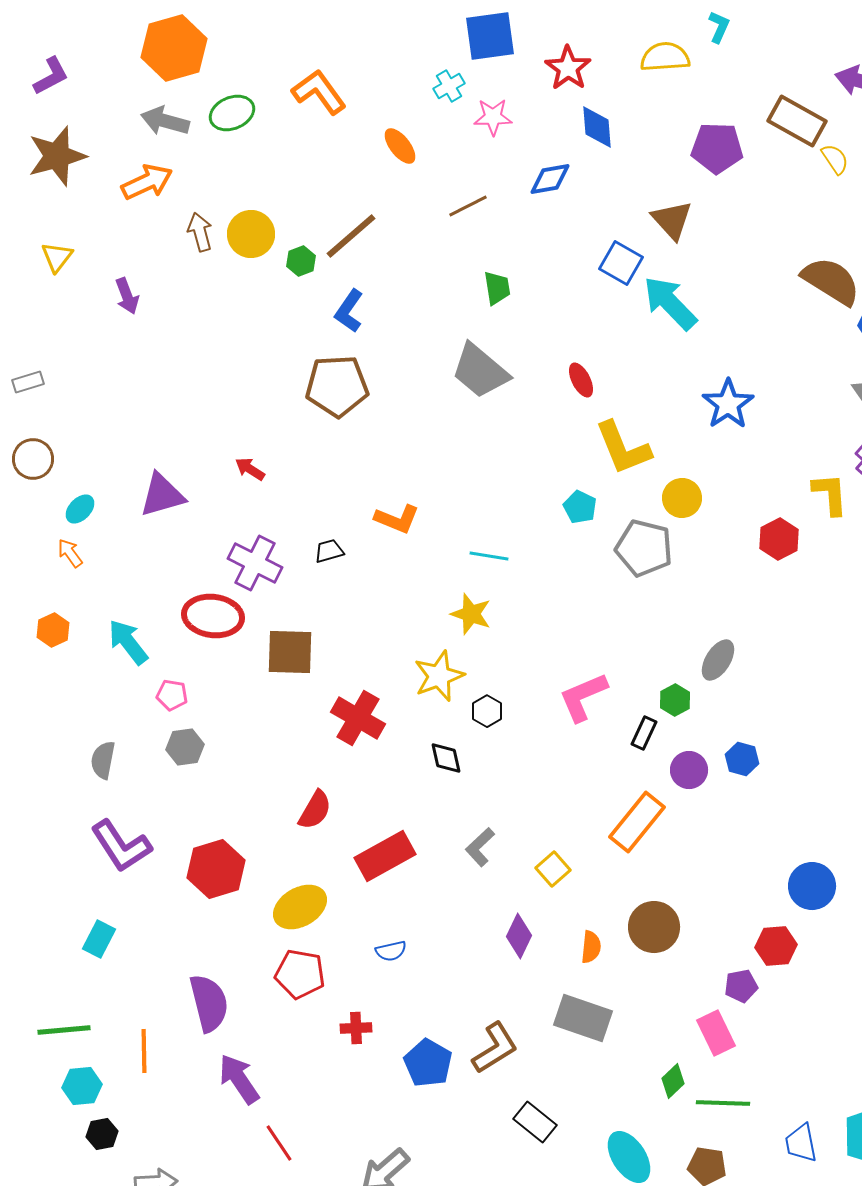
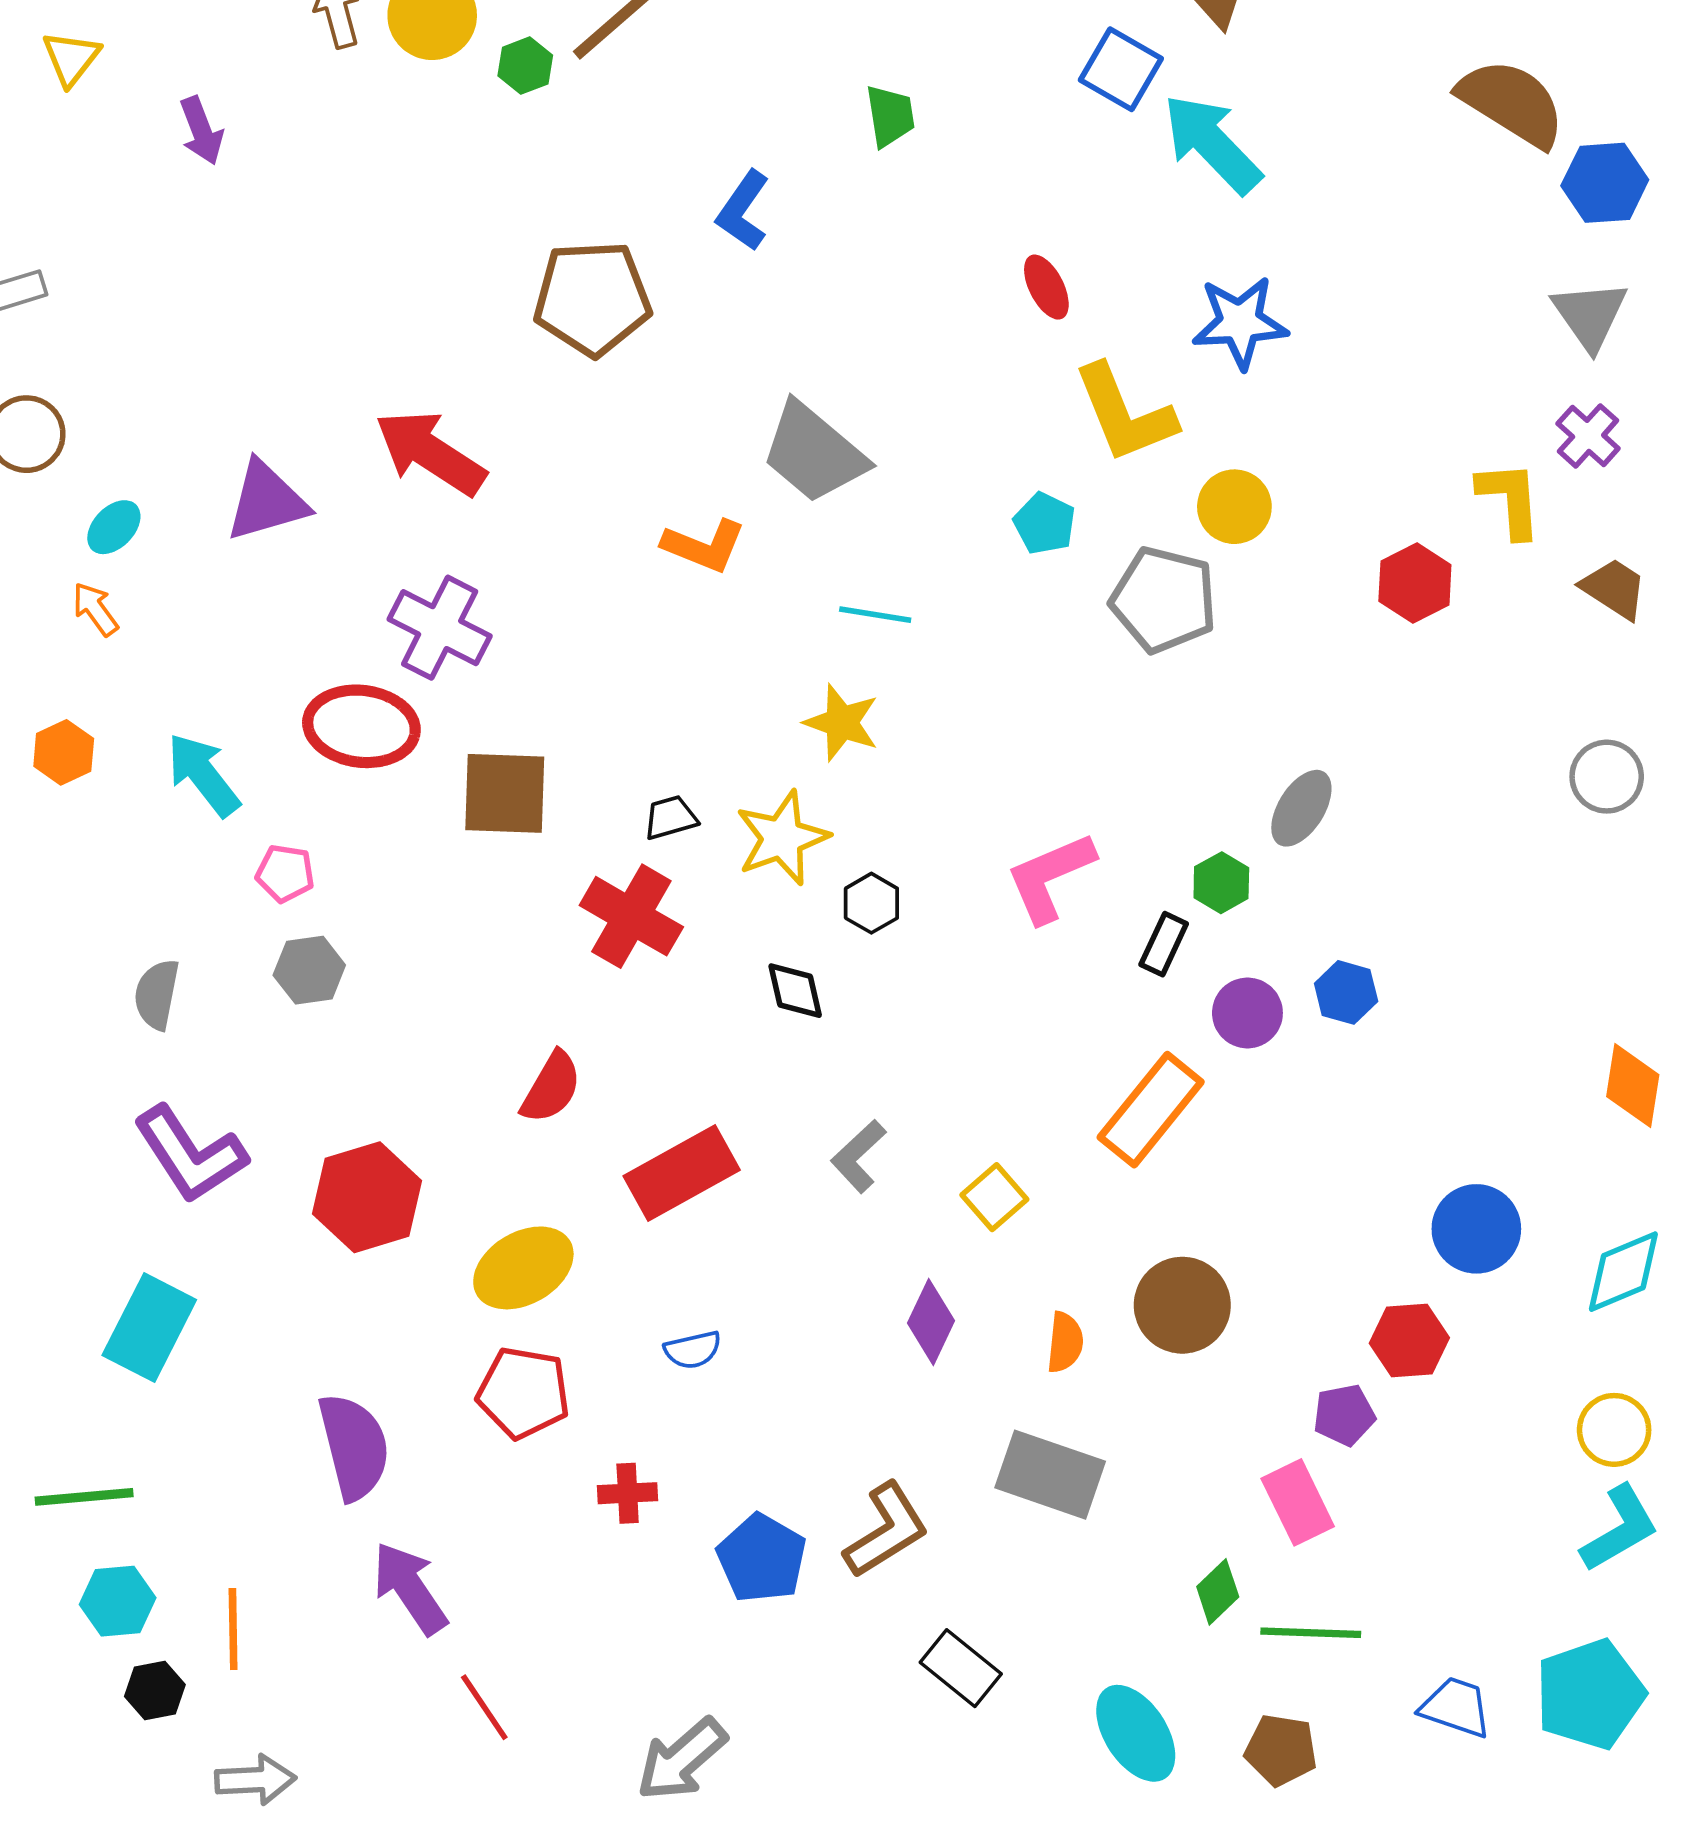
blue L-shape: (349, 311) -> (743, 211), moved
gray trapezoid: (480, 371) -> (814, 453), moved
blue star: (728, 404) -> (1240, 322), moved, turned 30
red arrow: (250, 469) -> (430, 453), size x2.0
black trapezoid: (329, 551) -> (670, 818), moved
cyan rectangle: (99, 939) -> (149, 1328), size x1.5
orange line: (144, 1051) -> (233, 1629), moved
blue trapezoid: (801, 1143) -> (1456, 1707), turned 120

